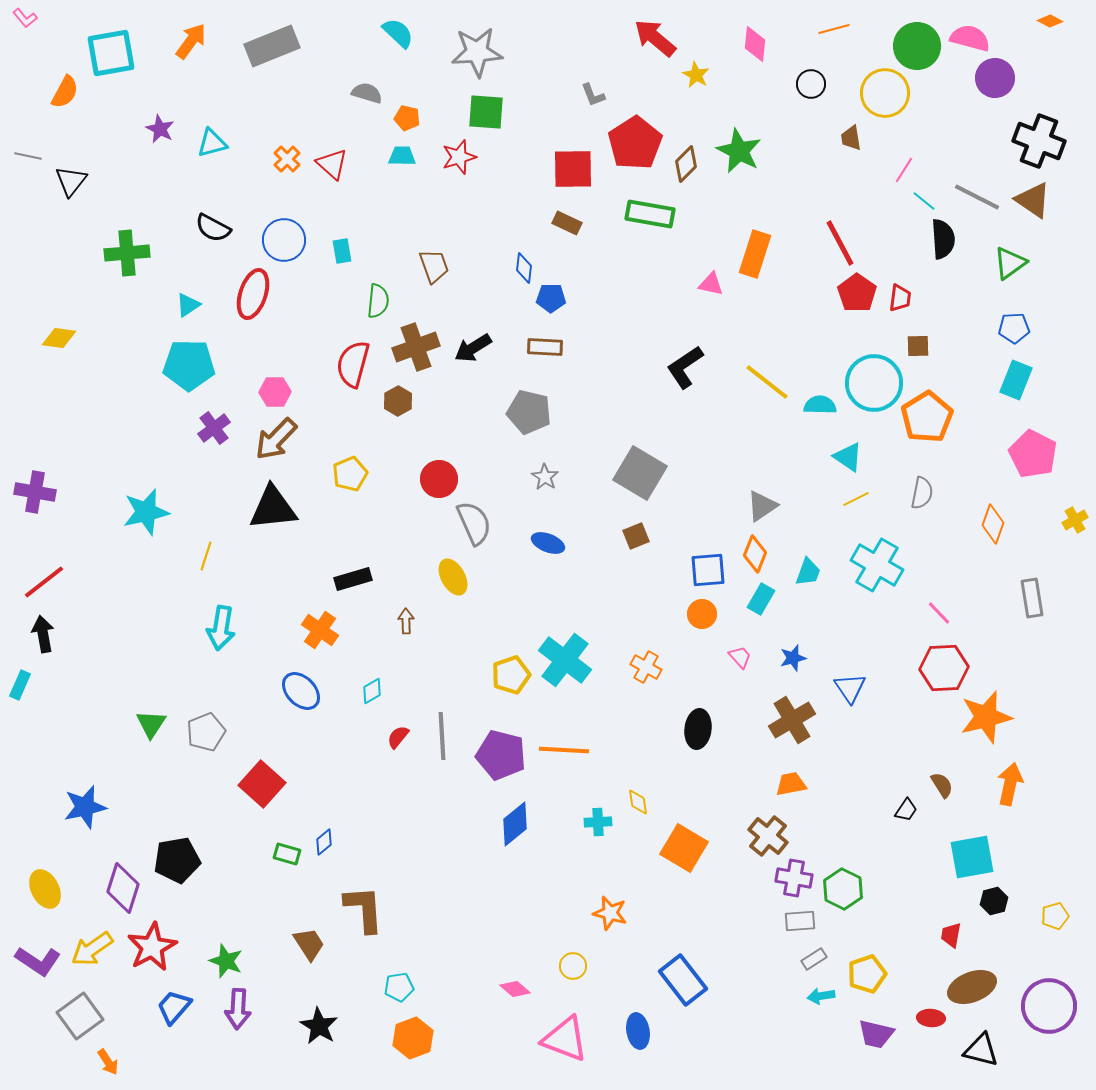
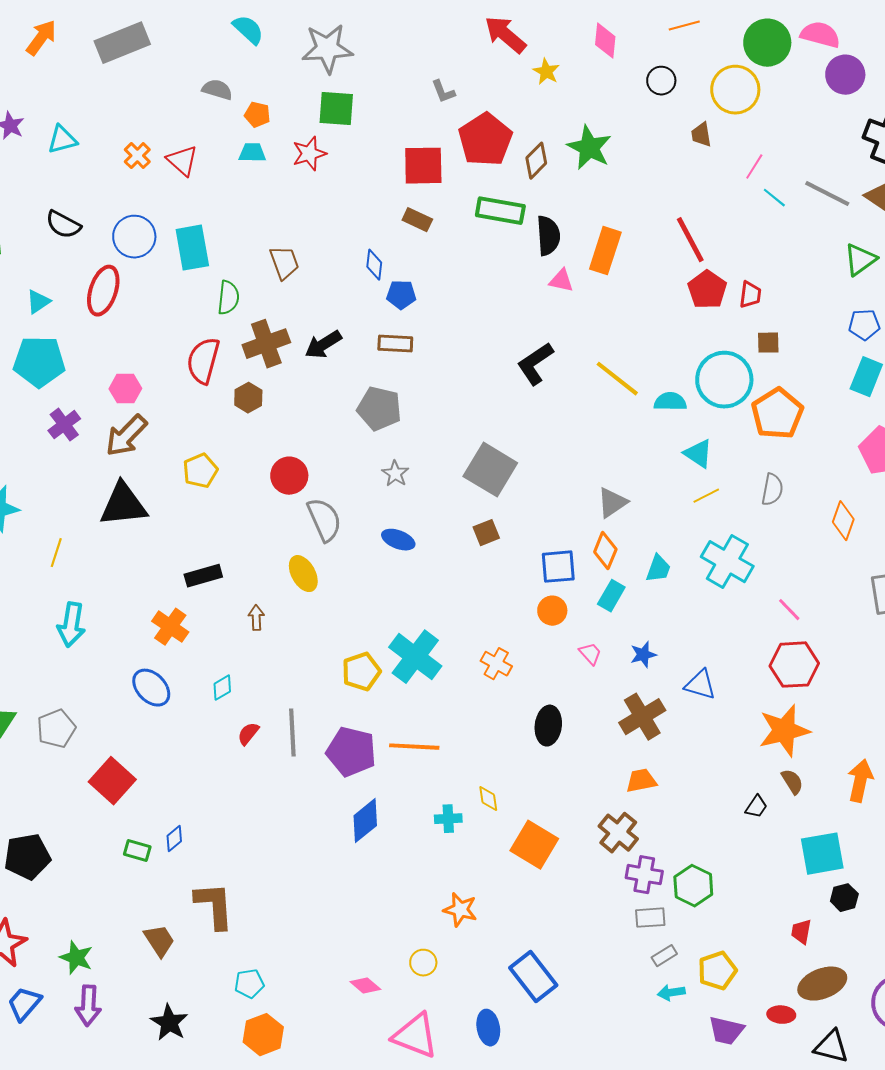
black semicircle: (943, 239) -> (548, 236), moved
cyan rectangle: (342, 251) -> (192, 248), size x1.8
blue triangle: (850, 688) -> (700, 685), turned -40
orange star: (986, 717) -> (784, 731), moved

